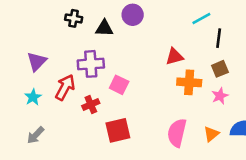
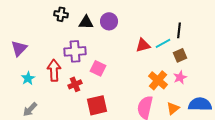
purple circle: (133, 15) -> (109, 21), moved
cyan line: (201, 18) -> (163, 43), moved
purple triangle: (37, 61) -> (19, 48), moved
orange cross: (189, 82) -> (158, 80), moved, turned 36
red arrow: (65, 87) -> (54, 70), turned -30

